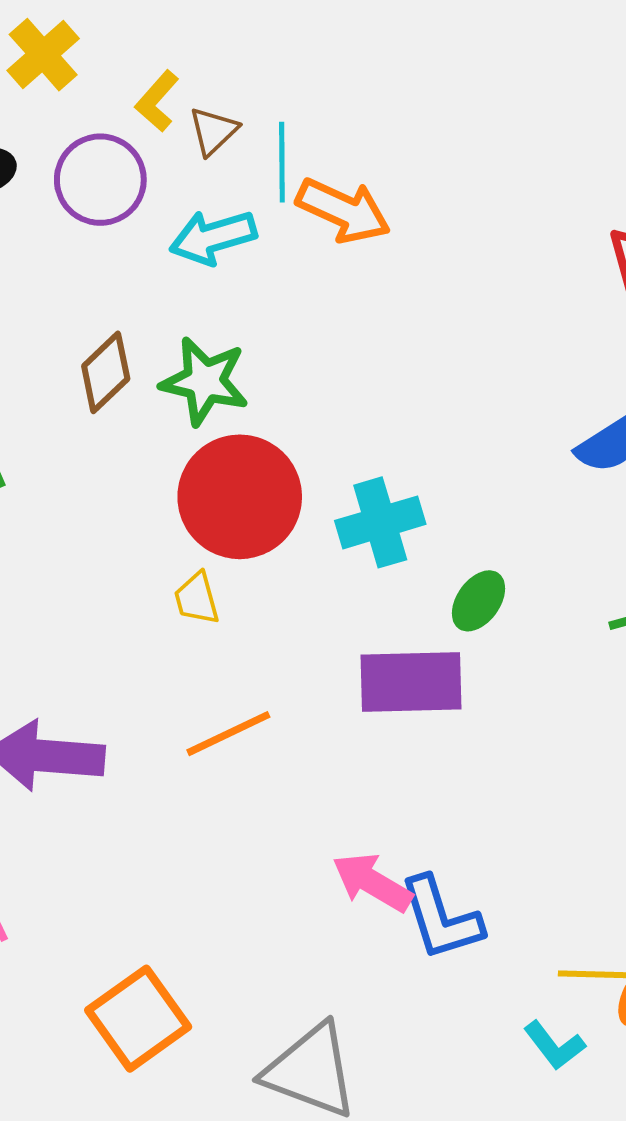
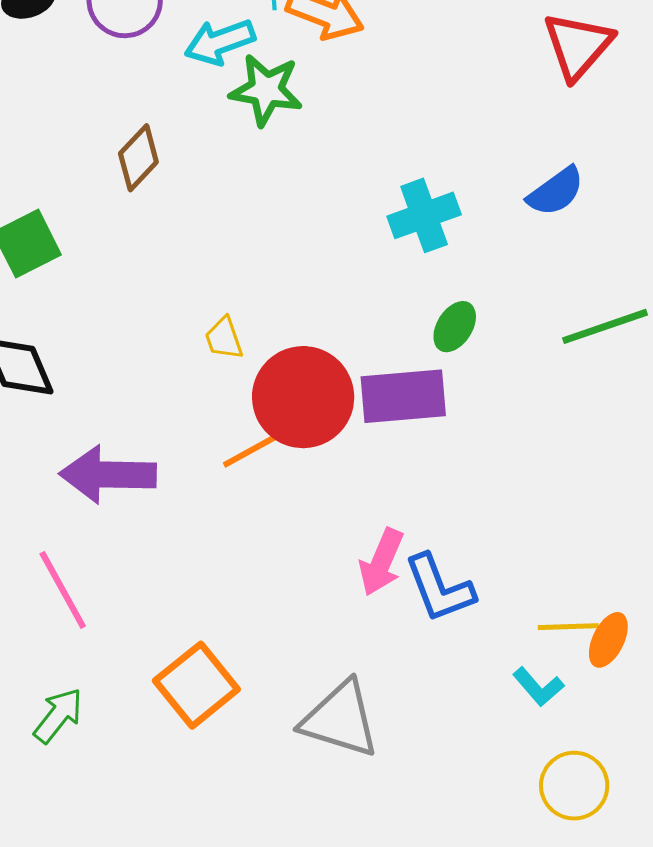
green star: (205, 381) -> (266, 90), moved
red circle: (240, 497) -> (303, 397), moved
cyan cross: (380, 522) -> (424, 215), moved
pink arrow: (372, 882) -> (382, 562), turned -94

